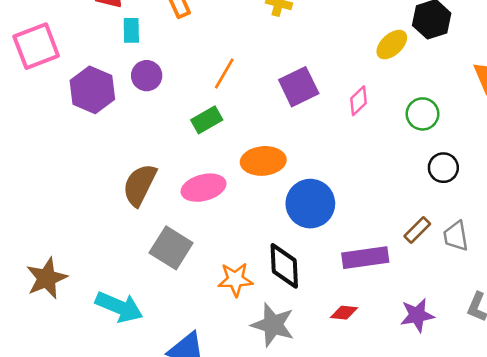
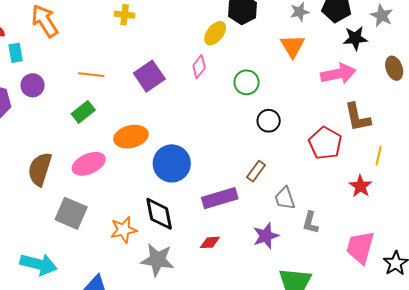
orange line: (224, 73) -> (91, 75), turned 75
pink diamond: (359, 101) -> (199, 67), moved
gray trapezoid: (456, 236) -> (285, 198), moved

